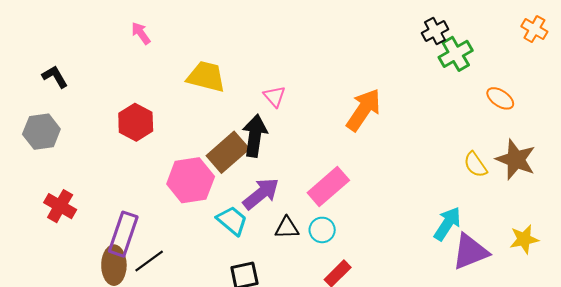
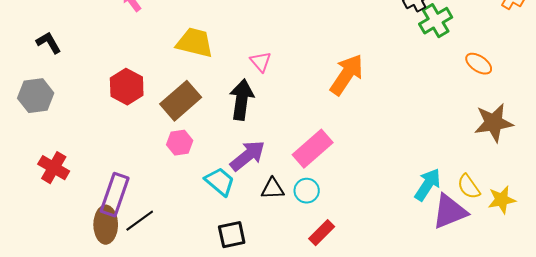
brown rectangle: (228, 152) -> (181, 101), moved
brown star: (516, 160) -> (494, 123), turned -30
yellow semicircle: (475, 165) -> (469, 187), moved
pink hexagon: (191, 180) -> (180, 143), size x0.6

